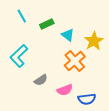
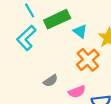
green rectangle: (47, 24) -> (57, 19), size x1.6
cyan L-shape: (19, 56) -> (26, 38), moved

